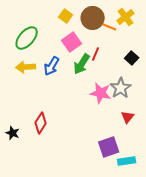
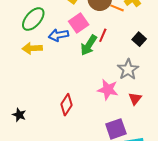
blue arrow: (52, 66) -> (58, 35), moved, turned 48
pink star: (101, 93) -> (108, 90), moved
red diamond: (41, 123) -> (67, 105), moved

